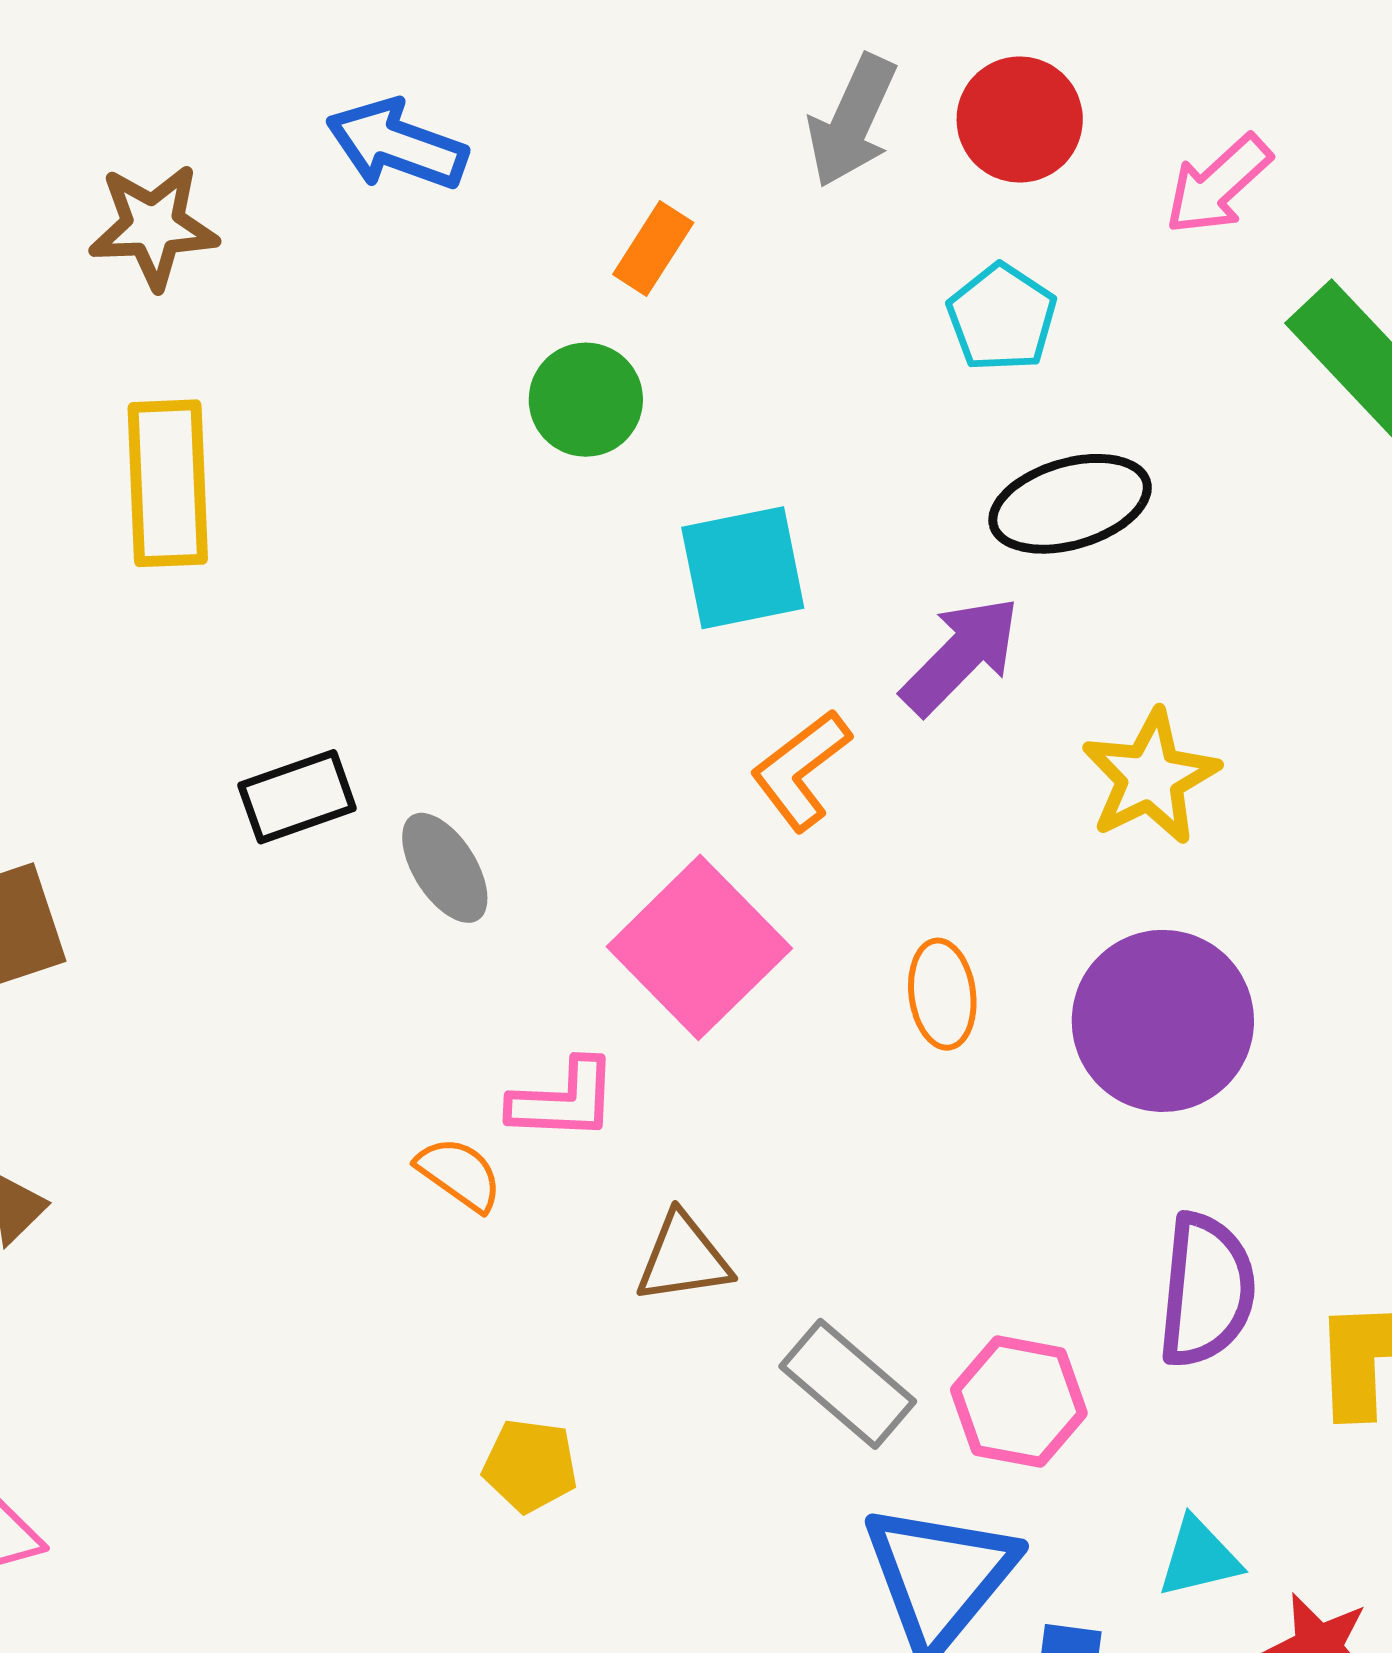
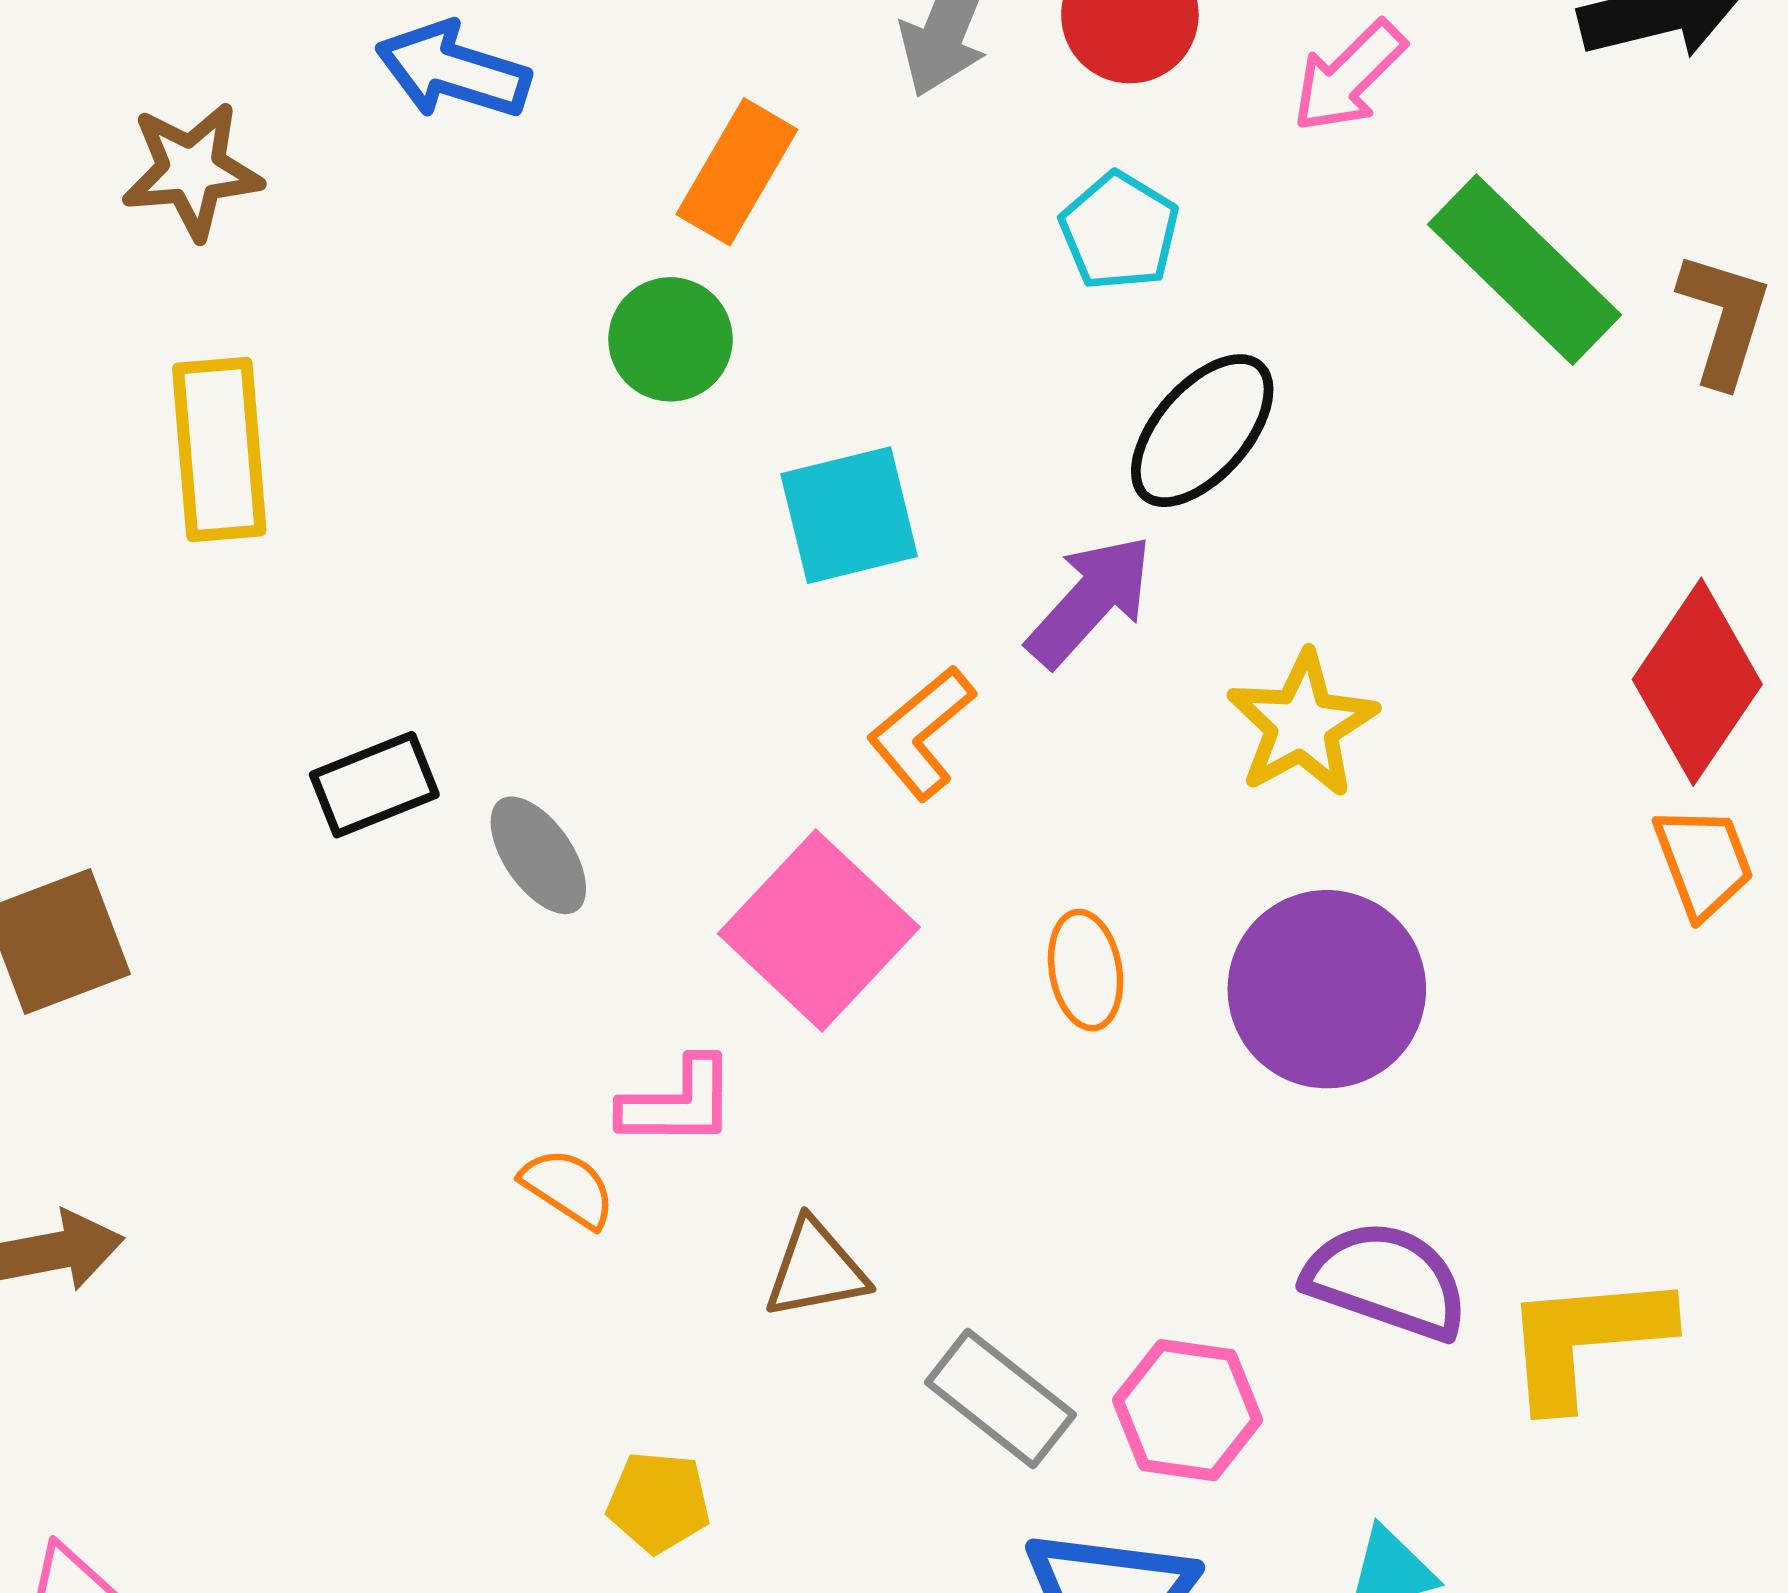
orange rectangle: (653, 249) -> (737, 172), size x1.4
black ellipse: (1070, 504) -> (1202, 431), turned -30
purple semicircle: (1206, 1290) -> (1386, 1280), turned -74

